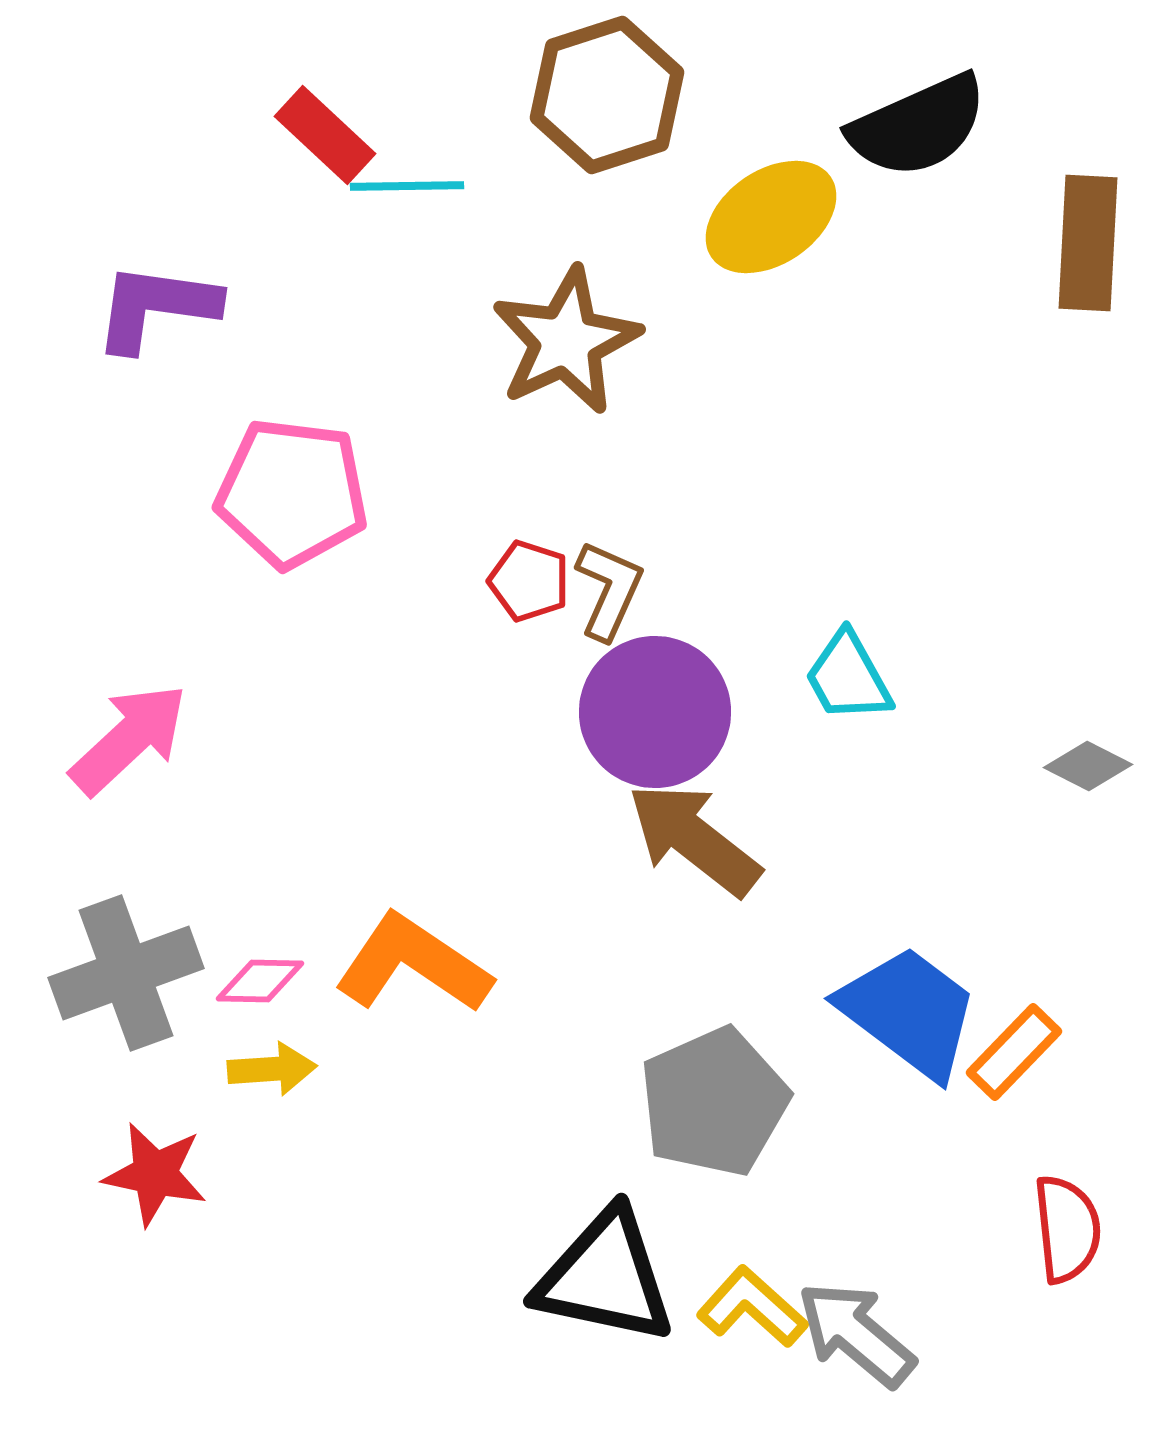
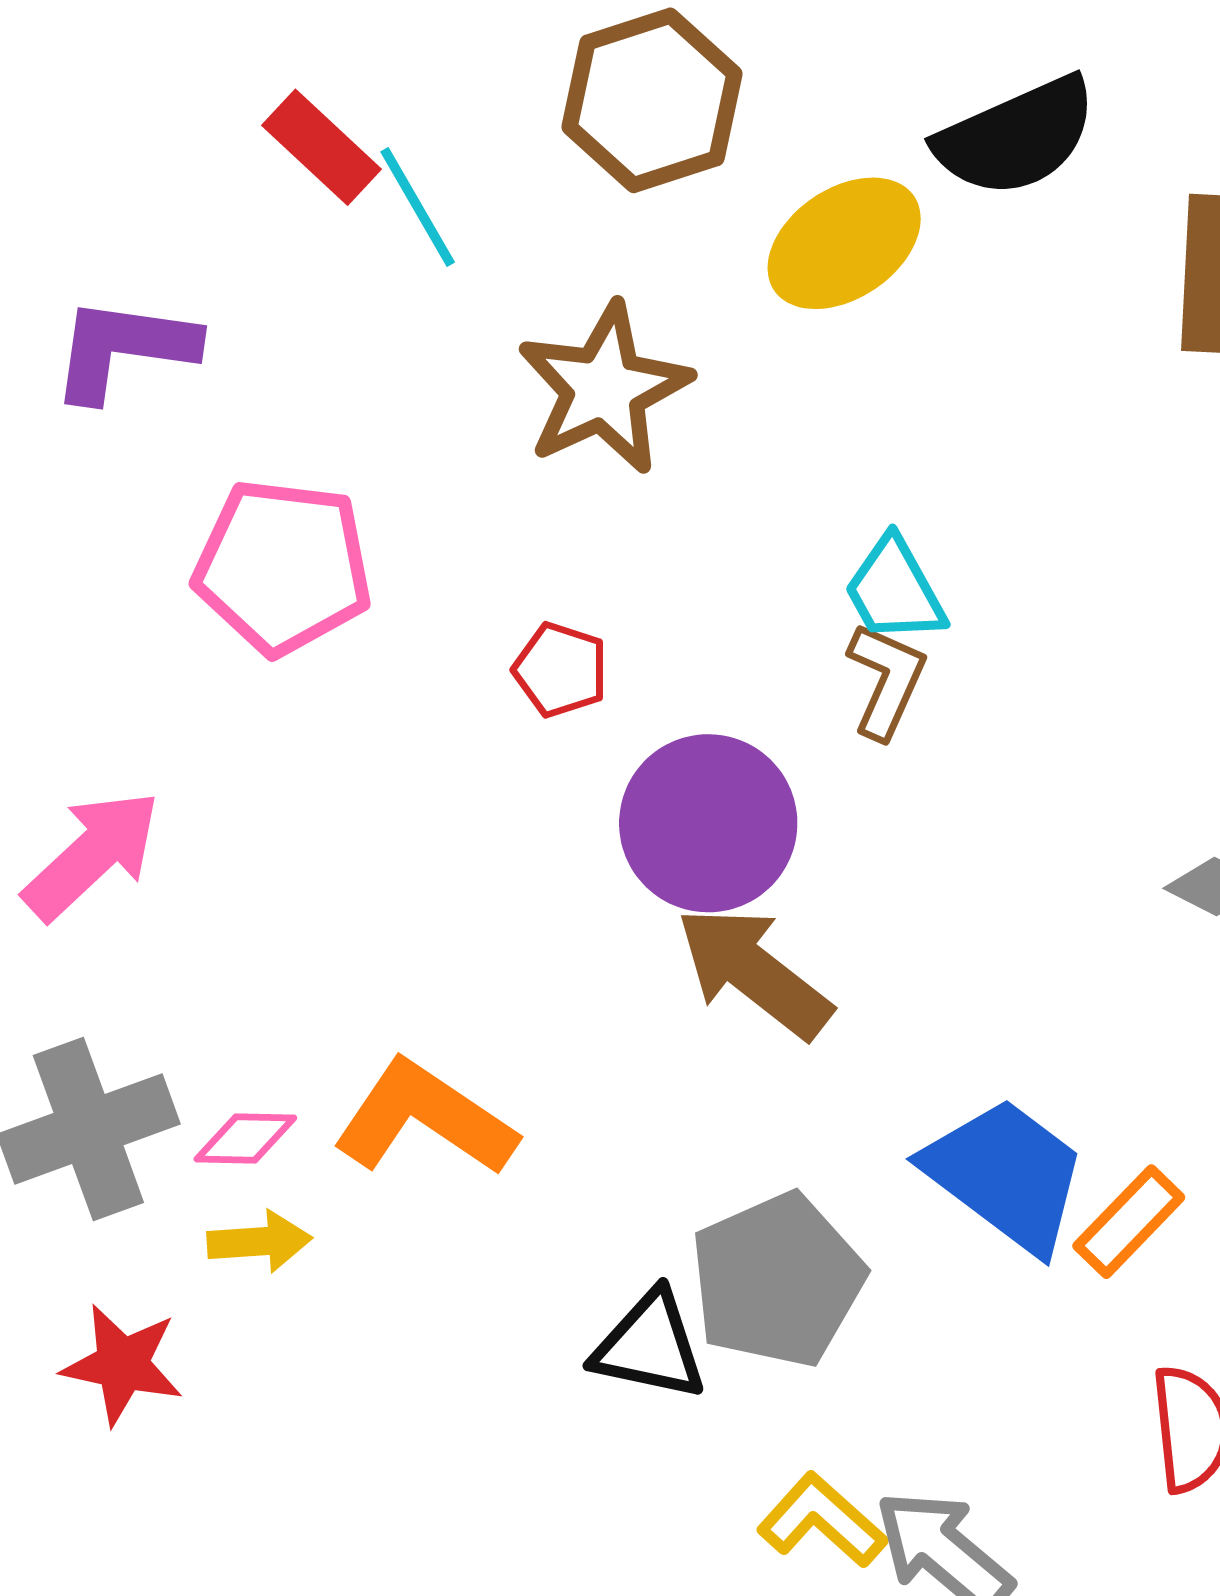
cyan line: (407, 186) -> (418, 207), turned 61
brown L-shape: (609, 590) -> (886, 680), moved
cyan trapezoid: (848, 677) -> (894, 590), moved
black triangle: (605, 1277) -> (650, 1346), moved, size x0.7

